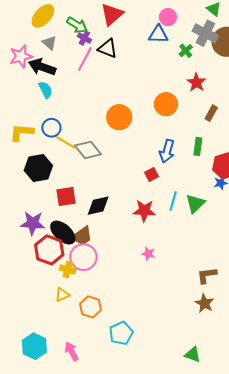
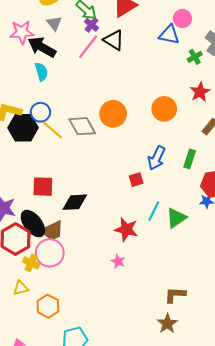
gray diamond: (88, 150) -> (82, 126), moved
black hexagon: (38, 168) -> (23, 128), moved
red star: (144, 211) -> (126, 229), moved

